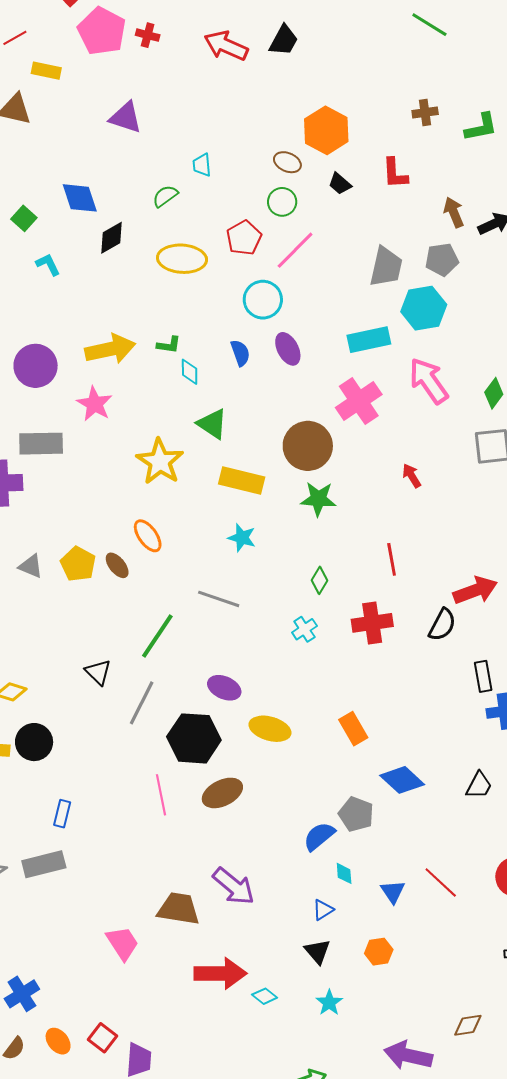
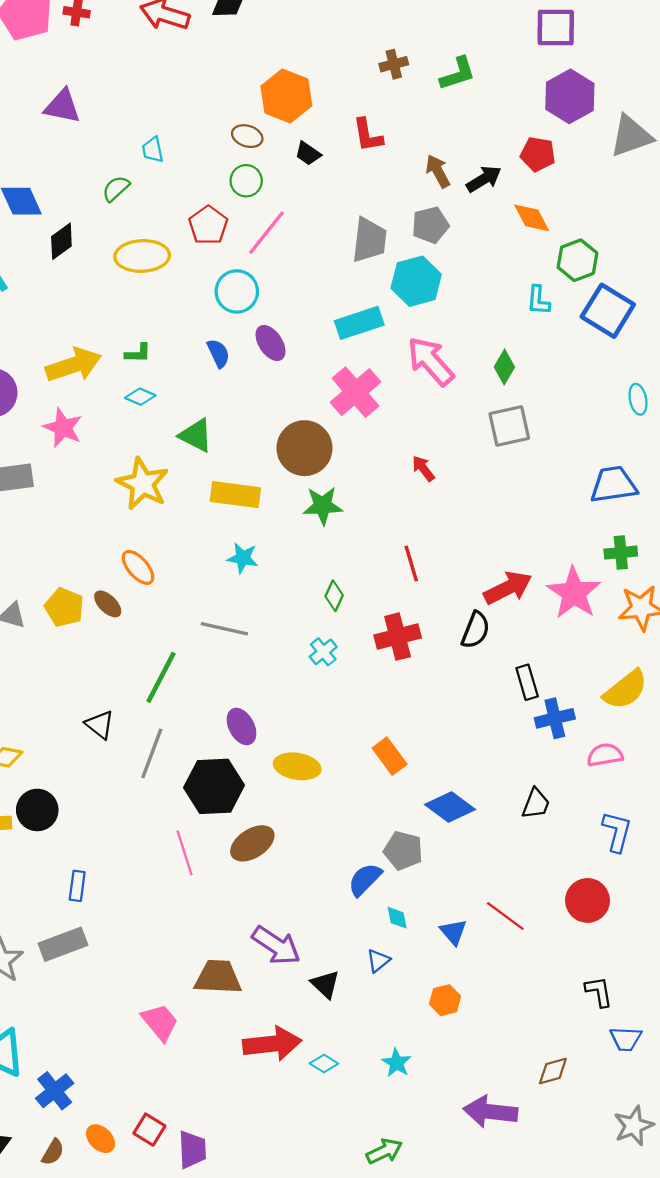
cyan diamond: (190, 372) -> (140, 397), moved, turned -60
purple ellipse: (224, 688) -> (241, 727), turned 44
black triangle: (317, 951) -> (325, 984), moved

